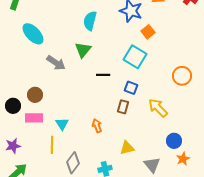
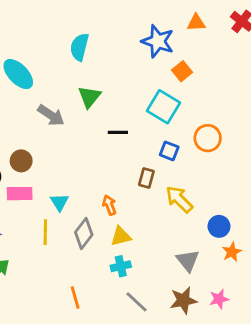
cyan semicircle: (90, 21) -> (79, 47), moved
orange circle: (182, 76) -> (208, 138), moved
blue square: (131, 88) -> (169, 151), moved
yellow arrow: (158, 108) -> (179, 199), moved
yellow triangle: (127, 148) -> (121, 236), moved
gray diamond: (73, 163) -> (84, 233), moved

